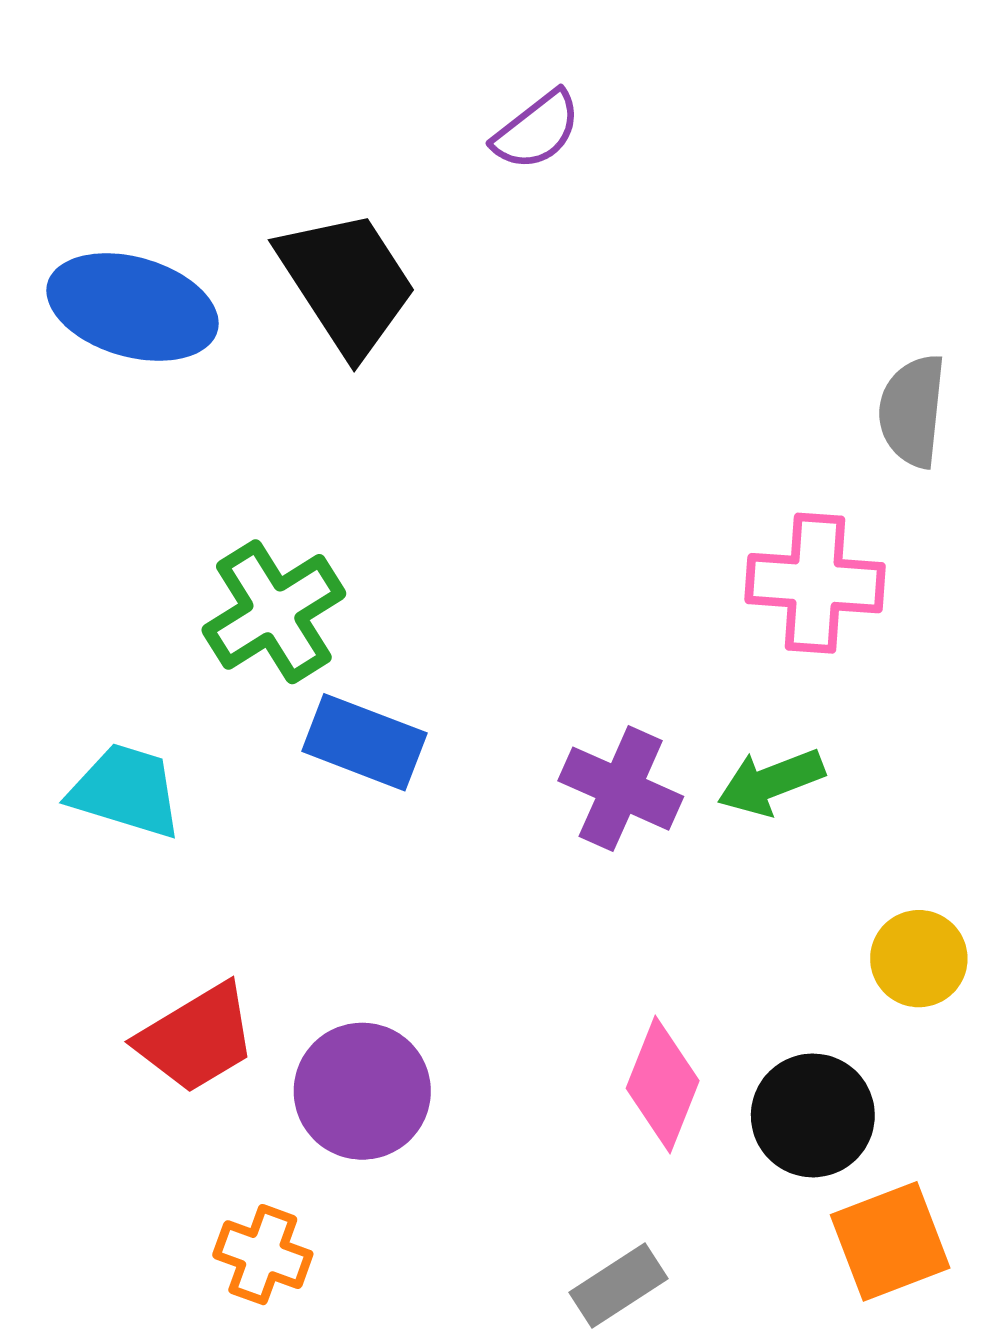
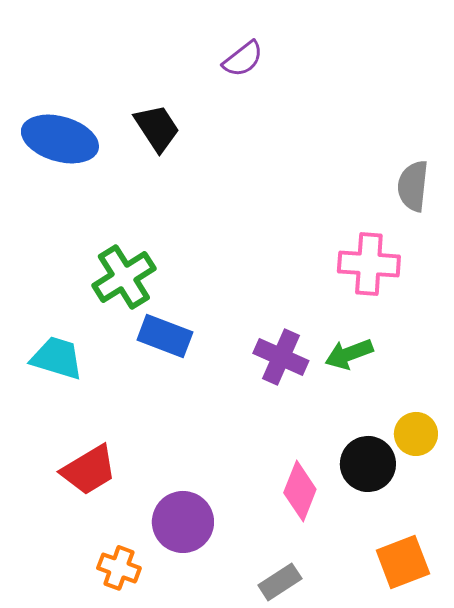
black trapezoid: (347, 283) -> (157, 128), size x0.7
purple circle: (362, 1091) -> (183, 522), moved
black circle: (813, 1115) -> (368, 464), moved

